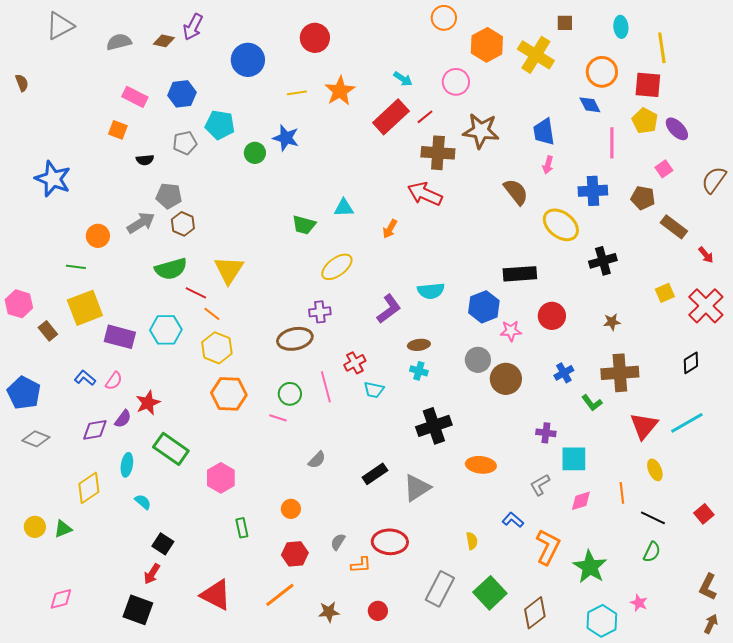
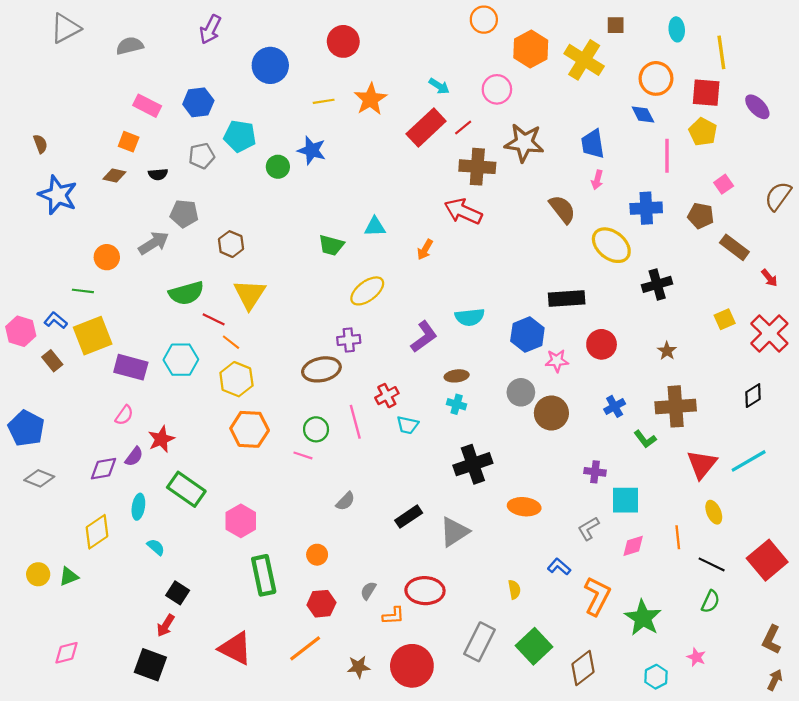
brown diamond: (164, 41) -> (114, 175), moved
brown semicircle: (22, 83) -> (40, 144), moved
purple ellipse: (677, 129) -> (757, 107), moved
brown hexagon: (183, 224) -> (231, 244), moved
brown star: (612, 322) -> (667, 351), turned -30
blue L-shape: (85, 378) -> (56, 320), moved
red square: (704, 514) -> (767, 560), size x1.8
green rectangle: (242, 528) -> (264, 575), size x1.8
red circle: (378, 611) -> (412, 666), size x2.0
cyan hexagon: (602, 621) -> (656, 677), size x0.7

